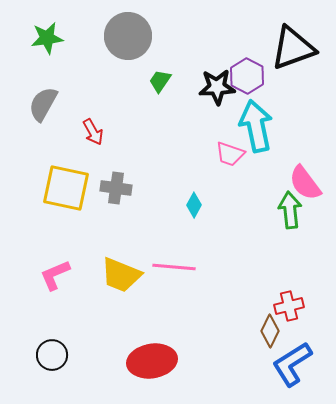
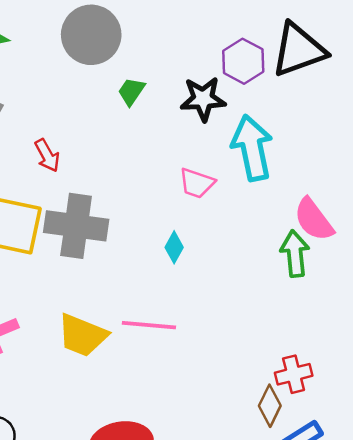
purple hexagon: (247, 76) -> (243, 61), moved
pink trapezoid: (230, 154) -> (197, 183), moved
gray cross: (116, 188) -> (76, 226), size x1.6

